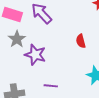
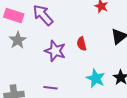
purple star: (35, 55) -> (55, 51), moved

